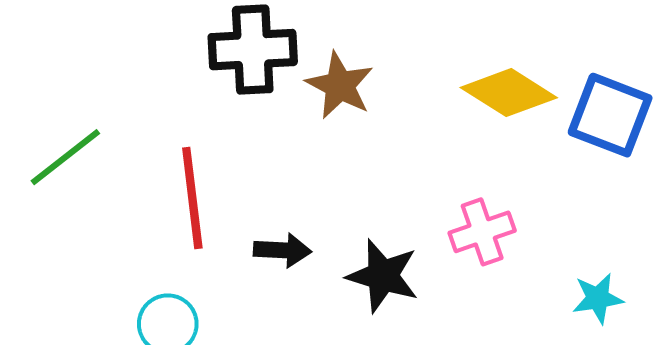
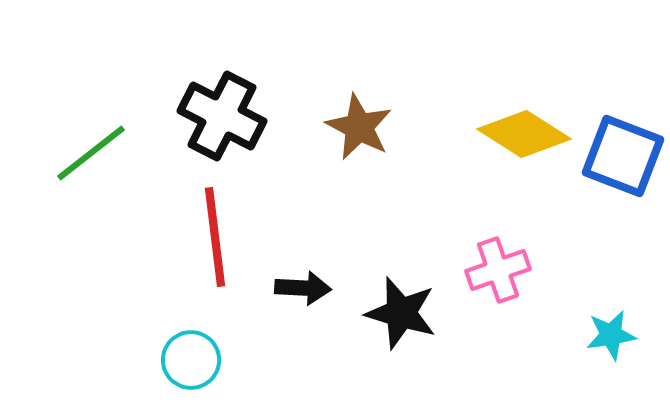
black cross: (253, 50) -> (222, 116), moved, turned 30
green line: (65, 157) -> (91, 153), moved

